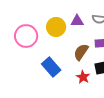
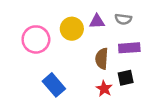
brown semicircle: (81, 52) -> (102, 59), turned -30
blue rectangle: (51, 67) -> (54, 85), moved

